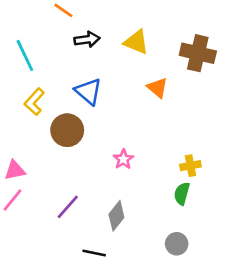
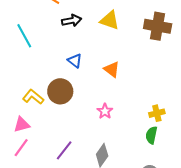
orange triangle: (157, 88) -> (112, 69), moved
blue triangle: (88, 92) -> (75, 61), size x0.7
yellow L-shape: (34, 102) -> (33, 97), moved, turned 90

